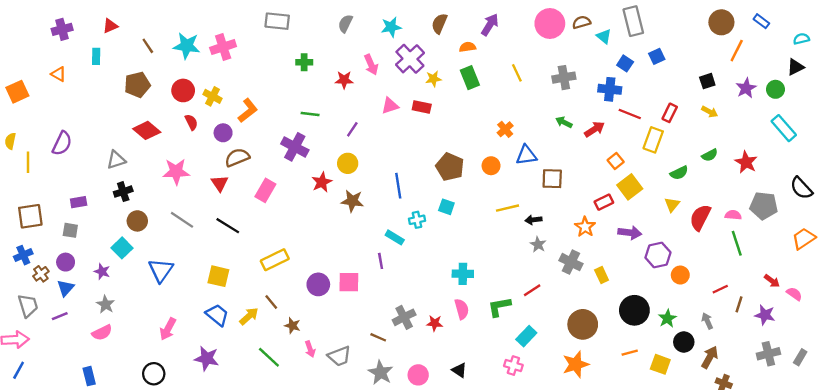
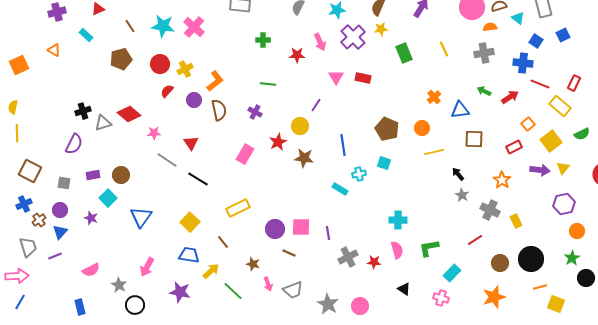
pink cross: (223, 47) -> (194, 27), turned -30
orange semicircle: (468, 47) -> (490, 27), moved
cyan rectangle: (96, 56) -> (86, 35), turned -48
yellow star: (433, 79) -> (381, 29), moved
yellow cross: (212, 96) -> (185, 69), turned 35
pink triangle: (390, 106) -> (336, 77), turned -42
red semicircle: (191, 122) -> (167, 91), turned -112
purple line: (352, 129) -> (316, 105), moved
red diamond: (147, 130) -> (129, 114), moved
yellow rectangle: (653, 140) -> (560, 106), turned -70
purple semicircle: (62, 143) -> (74, 144), moved
purple cross: (295, 147) -> (255, 112), size x0.6
blue triangle: (526, 155) -> (460, 110), moved
brown semicircle: (237, 157) -> (219, 110), moved, turned 100
yellow line: (28, 162) -> (17, 133), moved
pink star: (176, 172) -> (154, 133), size x0.6
yellow square: (630, 187) -> (551, 141), moved
pink rectangle: (265, 190) -> (245, 154), moved
black cross: (123, 192) -> (83, 111), moved
purple rectangle: (79, 202) -> (93, 175), moved
red rectangle: (604, 202) -> (514, 147), moved
yellow triangle: (672, 204) -> (563, 168), moved
yellow line: (507, 208) -> (434, 152), moved
brown square: (30, 216) -> (30, 171), turned 35
gray line: (182, 220) -> (167, 160), moved
black arrow: (533, 220) -> (458, 174), turned 56
purple arrow: (630, 233) -> (540, 170), moved
purple line: (381, 261) -> (328, 233), moved
orange circle: (680, 275) -> (577, 231), moved
yellow square: (218, 276) -> (190, 222), turned 30
red line: (532, 290) -> (475, 240), moved
brown line: (271, 302) -> (223, 242), moved
gray star: (106, 304) -> (119, 285), moved
black circle: (634, 310) -> (531, 259), moved
blue trapezoid: (217, 315) -> (189, 255), turned -30
yellow arrow: (249, 316) -> (211, 271), moved
brown circle: (583, 324) -> (500, 263), size x0.7
brown line: (378, 337) -> (289, 253), moved
yellow square: (660, 364) -> (556, 304), moved
black triangle: (459, 370) -> (404, 289), moved

